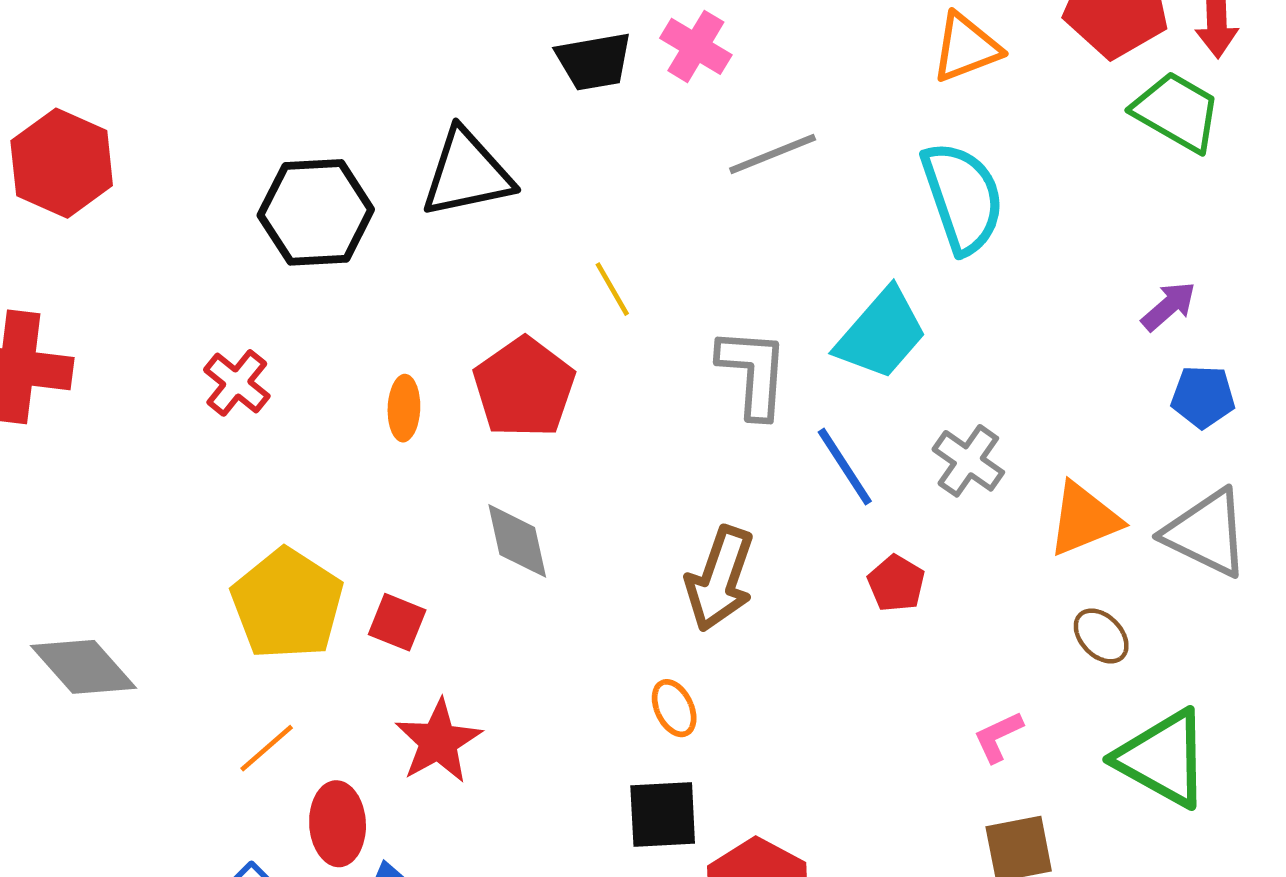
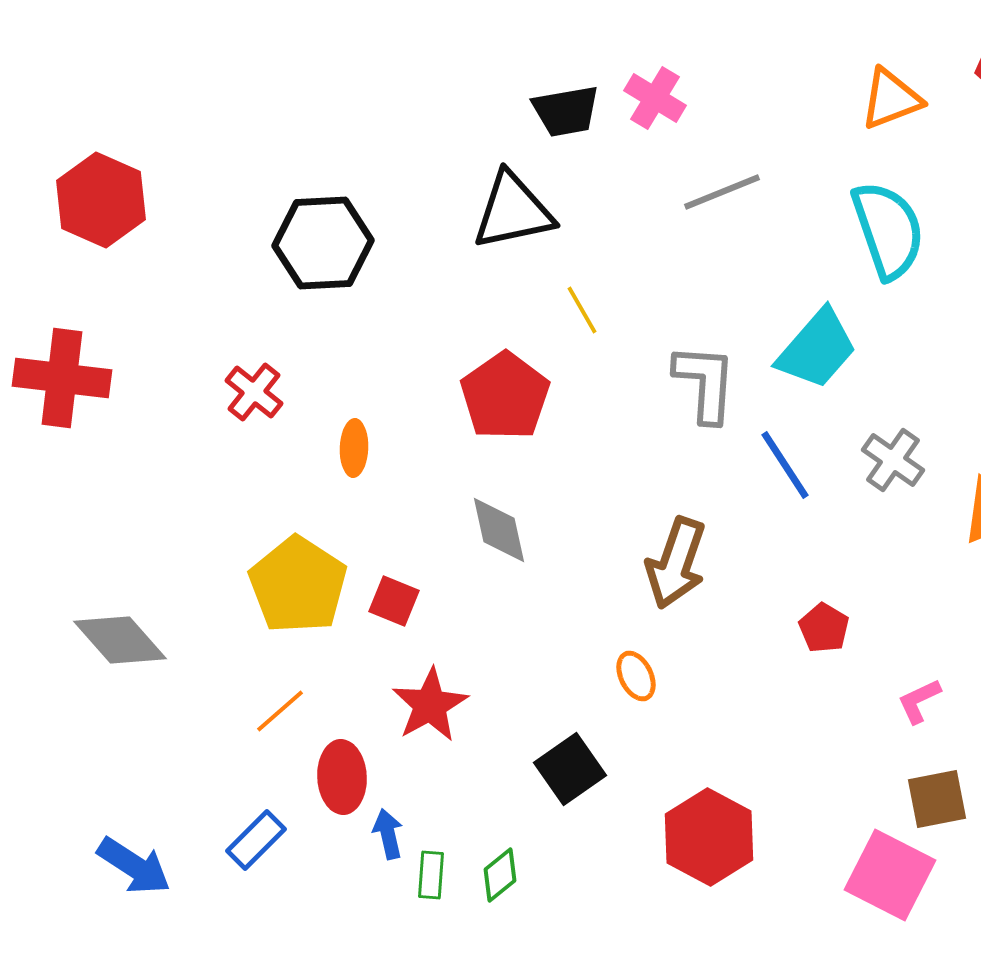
black triangle: (467, 173) -> (513, 211), moved
orange ellipse: (404, 408) -> (354, 448), moved
red pentagon: (896, 583) -> (824, 628), moved
black square: (663, 815) -> (570, 769), moved, turned -32

